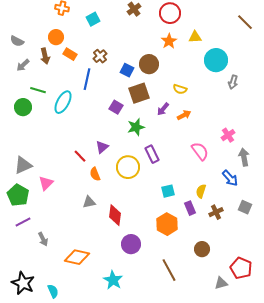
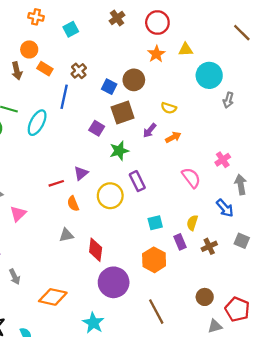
red line: (80, 156) -> (56, 183), turned -64
purple circle: (131, 244) -> (114, 282), size x1.4
brown circle: (202, 249) -> (205, 297), moved

